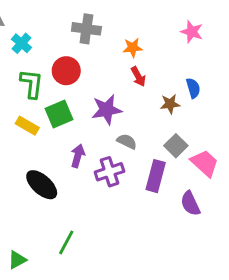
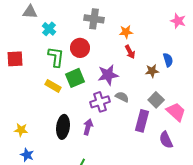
pink star: (192, 32) -> (178, 21), moved
purple arrow: (78, 156) -> (88, 127), moved
purple cross: (109, 172) -> (100, 102), moved
black ellipse: (42, 185) -> (63, 127), turned 55

